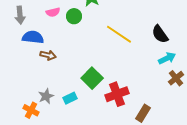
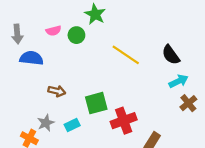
brown arrow: (48, 55) -> (57, 91), moved
green square: (92, 78) -> (96, 103), turned 30

